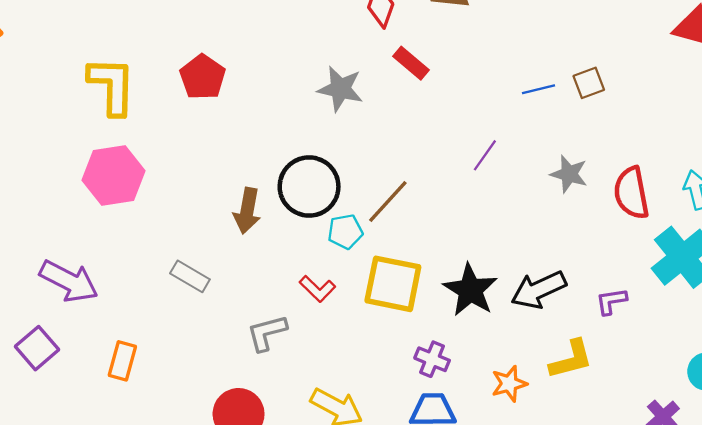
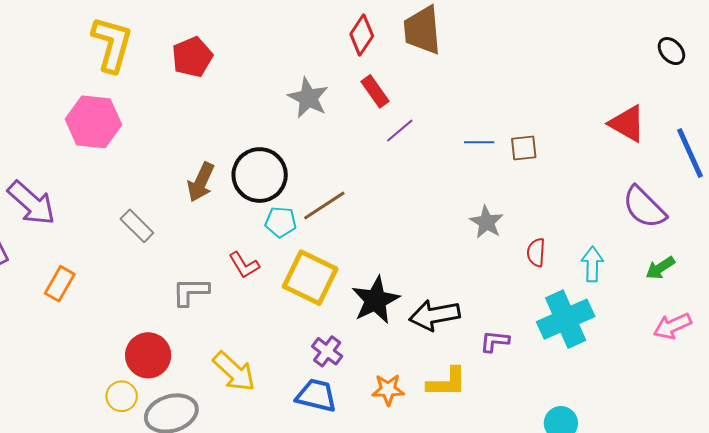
purple line: (485, 155) -> (400, 131), moved
red semicircle: (631, 193) -> (536, 252), size x0.6

